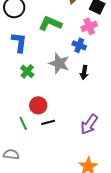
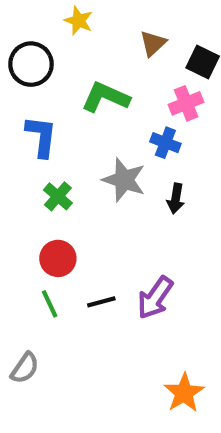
red circle: (38, 105) -> (58, 258), moved
purple arrow: (89, 124) -> (155, 298), moved
gray semicircle: (11, 154) -> (25, 368), turned 119

